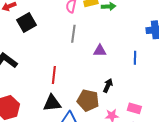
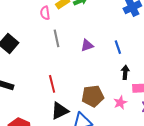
blue line: (135, 58) -> (118, 47), moved
black arrow: (108, 85) -> (125, 72), moved

